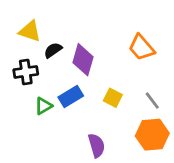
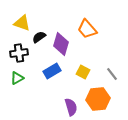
orange trapezoid: (141, 47) -> (87, 29), moved
green triangle: (43, 106) -> (17, 78), moved
orange hexagon: (152, 135) -> (98, 99), moved

